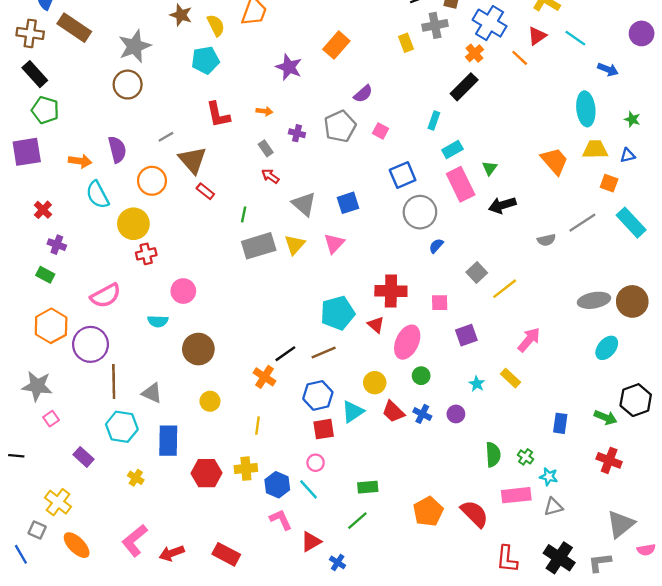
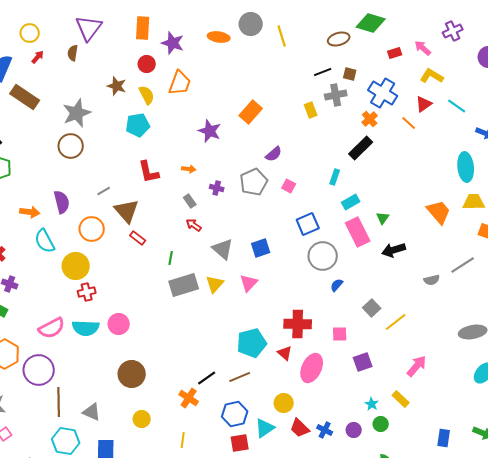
cyan semicircle: (158, 321) -> (86, 328), moved, size x1.5
green circle: (421, 376) -> (381, 424), moved

